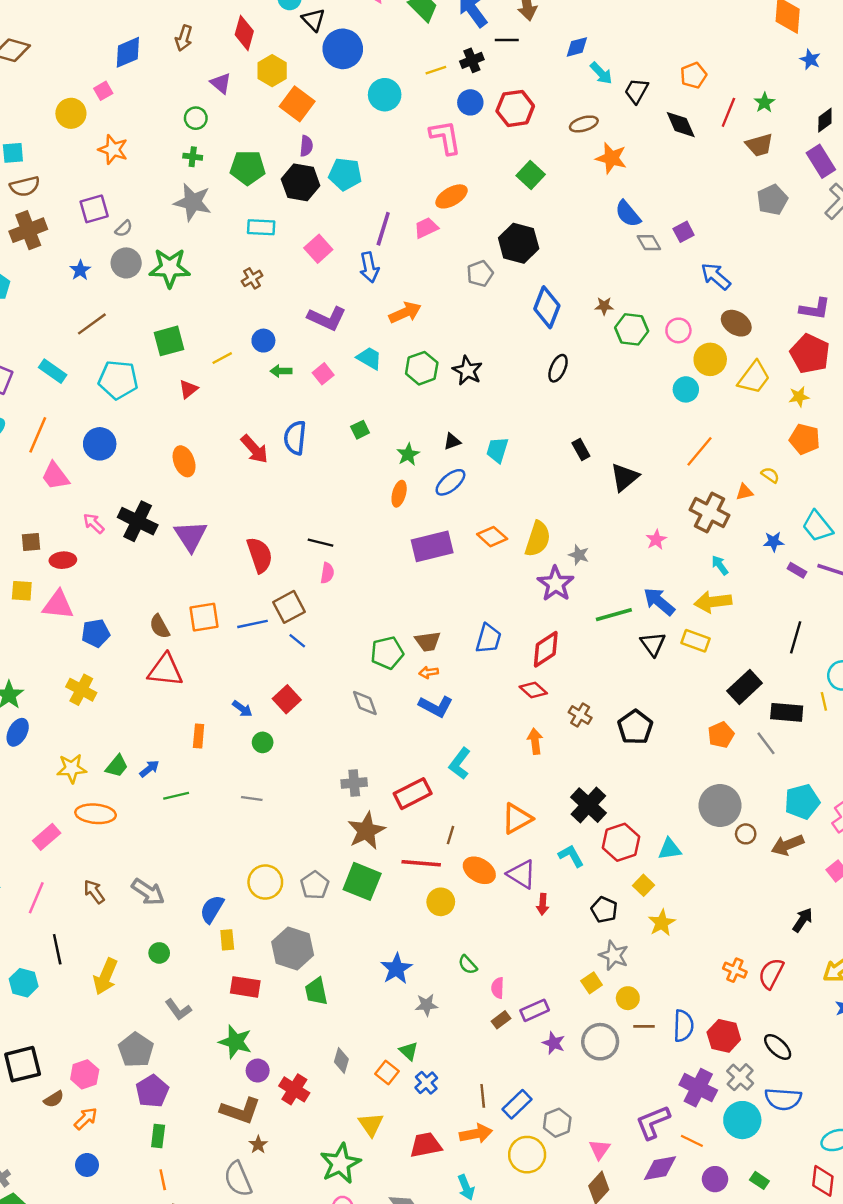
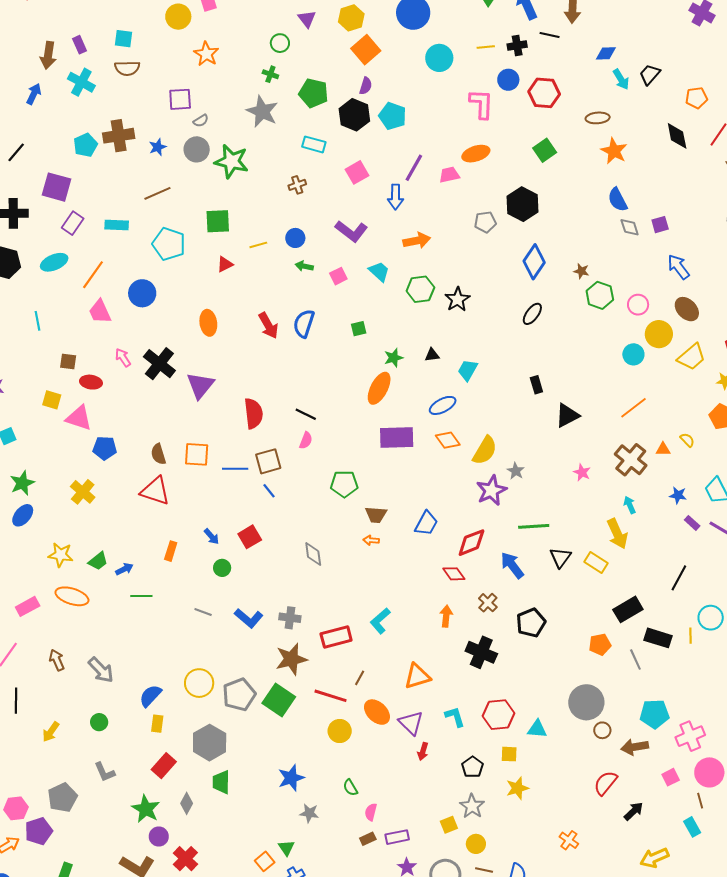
black trapezoid: (637, 91) -> (650, 74), moved
brown cross: (28, 230) -> (119, 136), moved
cyan rectangle: (53, 371) -> (117, 225), turned -45
blue ellipse: (450, 482) -> (443, 405), moved
orange ellipse: (399, 494) -> (379, 388), size x1.5
pink star: (656, 540) -> (582, 472), turned -30
blue arrow: (659, 601) -> (512, 565), moved
yellow arrow: (713, 602) -> (617, 534), turned -120
green pentagon: (387, 653) -> (344, 484), moved
blue L-shape: (436, 706) -> (249, 618), moved
black cross: (588, 805) -> (481, 652), moved, turned -32
gray pentagon: (315, 885) -> (239, 695), size x1.4
yellow square: (643, 885) -> (509, 754), turned 36
red semicircle: (771, 974) -> (606, 783), moved
yellow arrow: (105, 977) -> (51, 732), size x0.7
red rectangle: (245, 987) -> (164, 766), turned -70
gray diamond: (341, 1061) -> (187, 803), moved
purple pentagon: (152, 1091) -> (39, 831), moved

